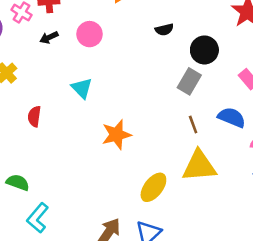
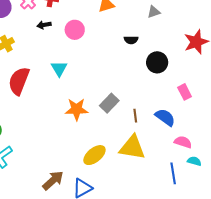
gray rectangle: (189, 81) -> (109, 103), moved
red semicircle: (34, 116) -> (19, 81), size x1.8

